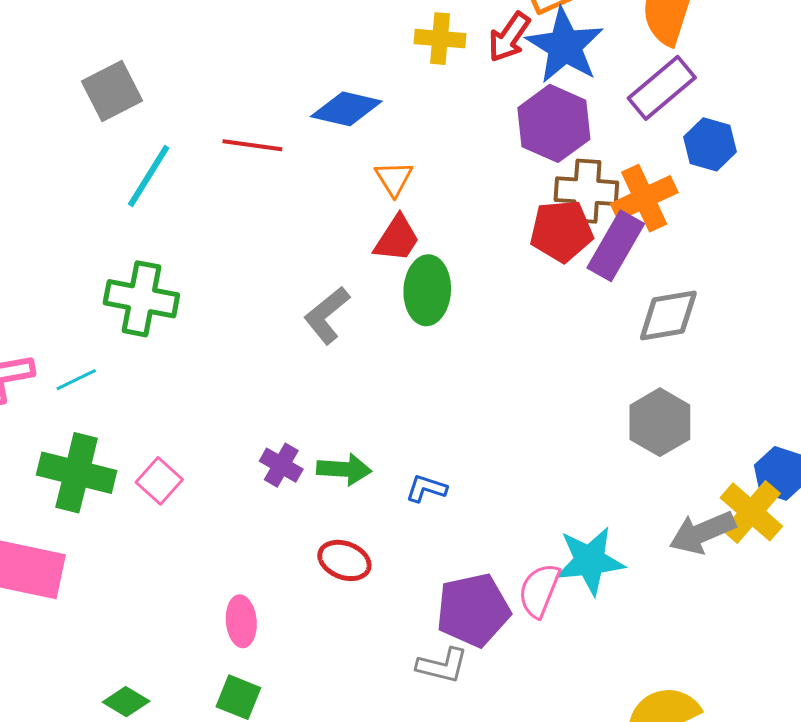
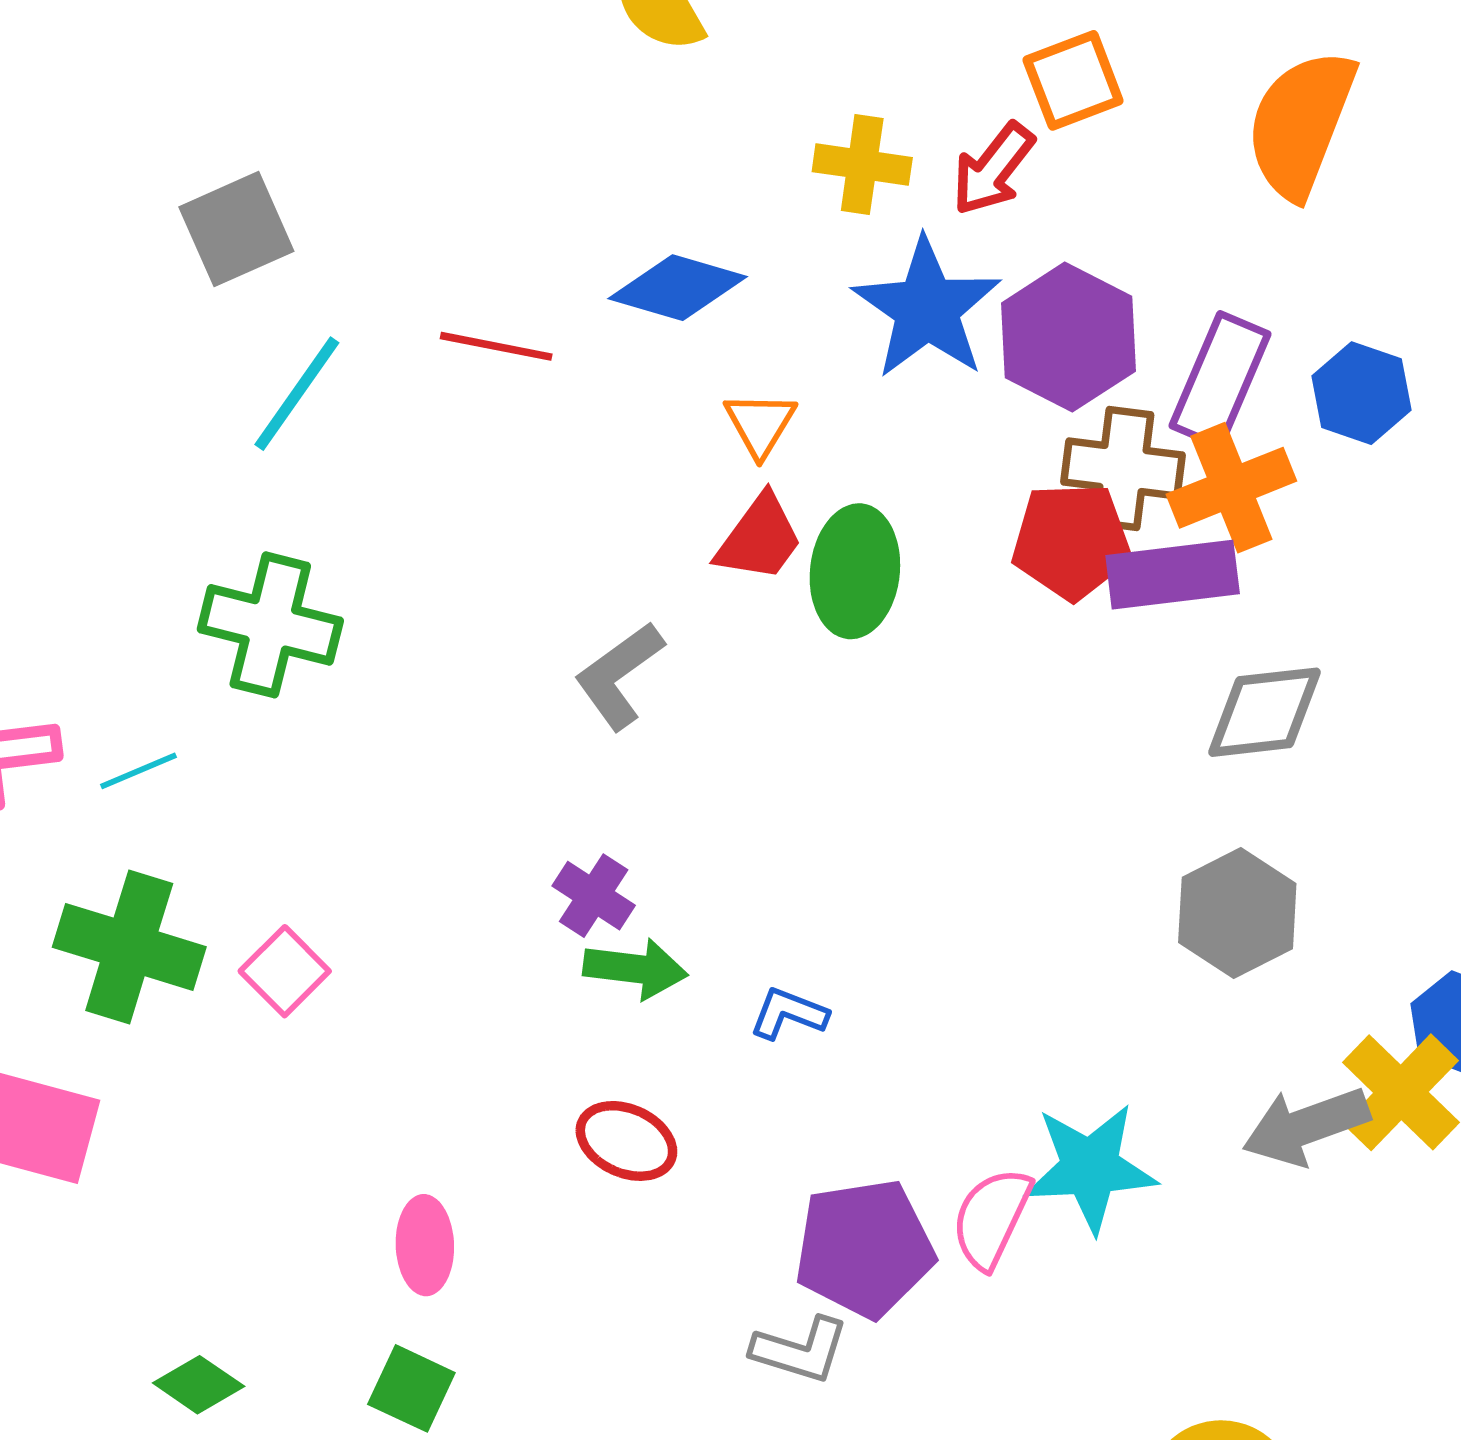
blue star: (565, 46) -> (927, 309), moved
purple rectangle: (662, 88) -> (1220, 380), moved, turned -30
purple rectangle: (616, 246) -> (1173, 575), turned 50
green ellipse: (427, 290) -> (855, 571), moved
purple cross: (281, 465) -> (594, 896), moved

